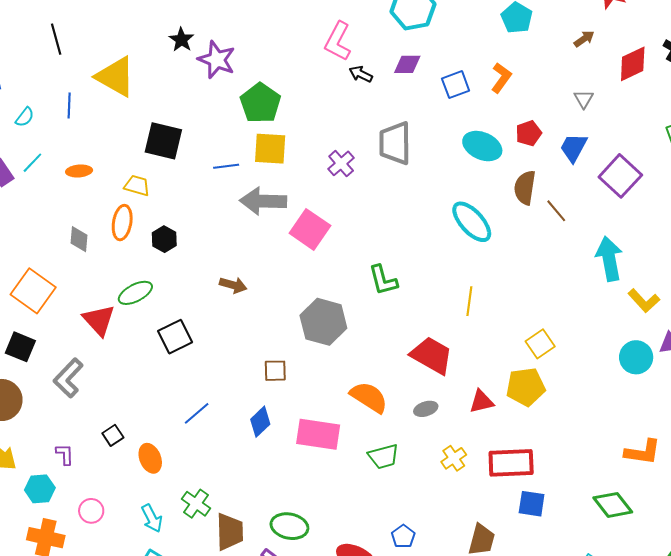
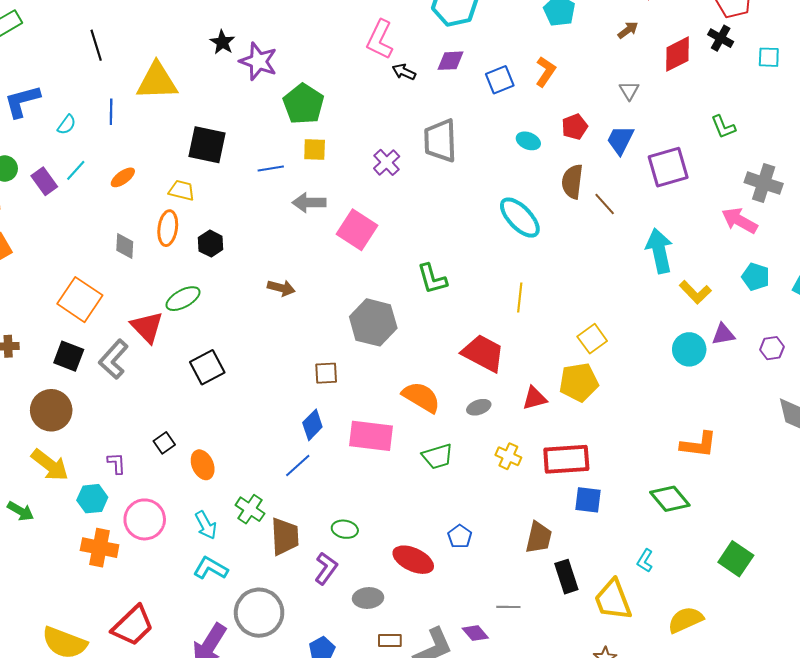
yellow triangle: (116, 77) -> (157, 81), turned -30
cyan ellipse: (482, 146) -> (528, 141), size x0.6
yellow square: (270, 149) -> (315, 149), size x0.7
orange ellipse: (79, 171) -> (123, 177), turned -30
purple square: (620, 176) -> (668, 167), turned 33
gray arrow: (263, 201) -> (309, 203), size x0.7
black square: (175, 337) -> (207, 367), moved
gray L-shape: (68, 378) -> (113, 359), moved
blue line: (197, 413) -> (298, 466), moved
yellow cross: (454, 458) -> (508, 456), turned -30
pink circle: (91, 511) -> (145, 519), size x1.6
green ellipse: (289, 526) -> (345, 529), size x0.7

